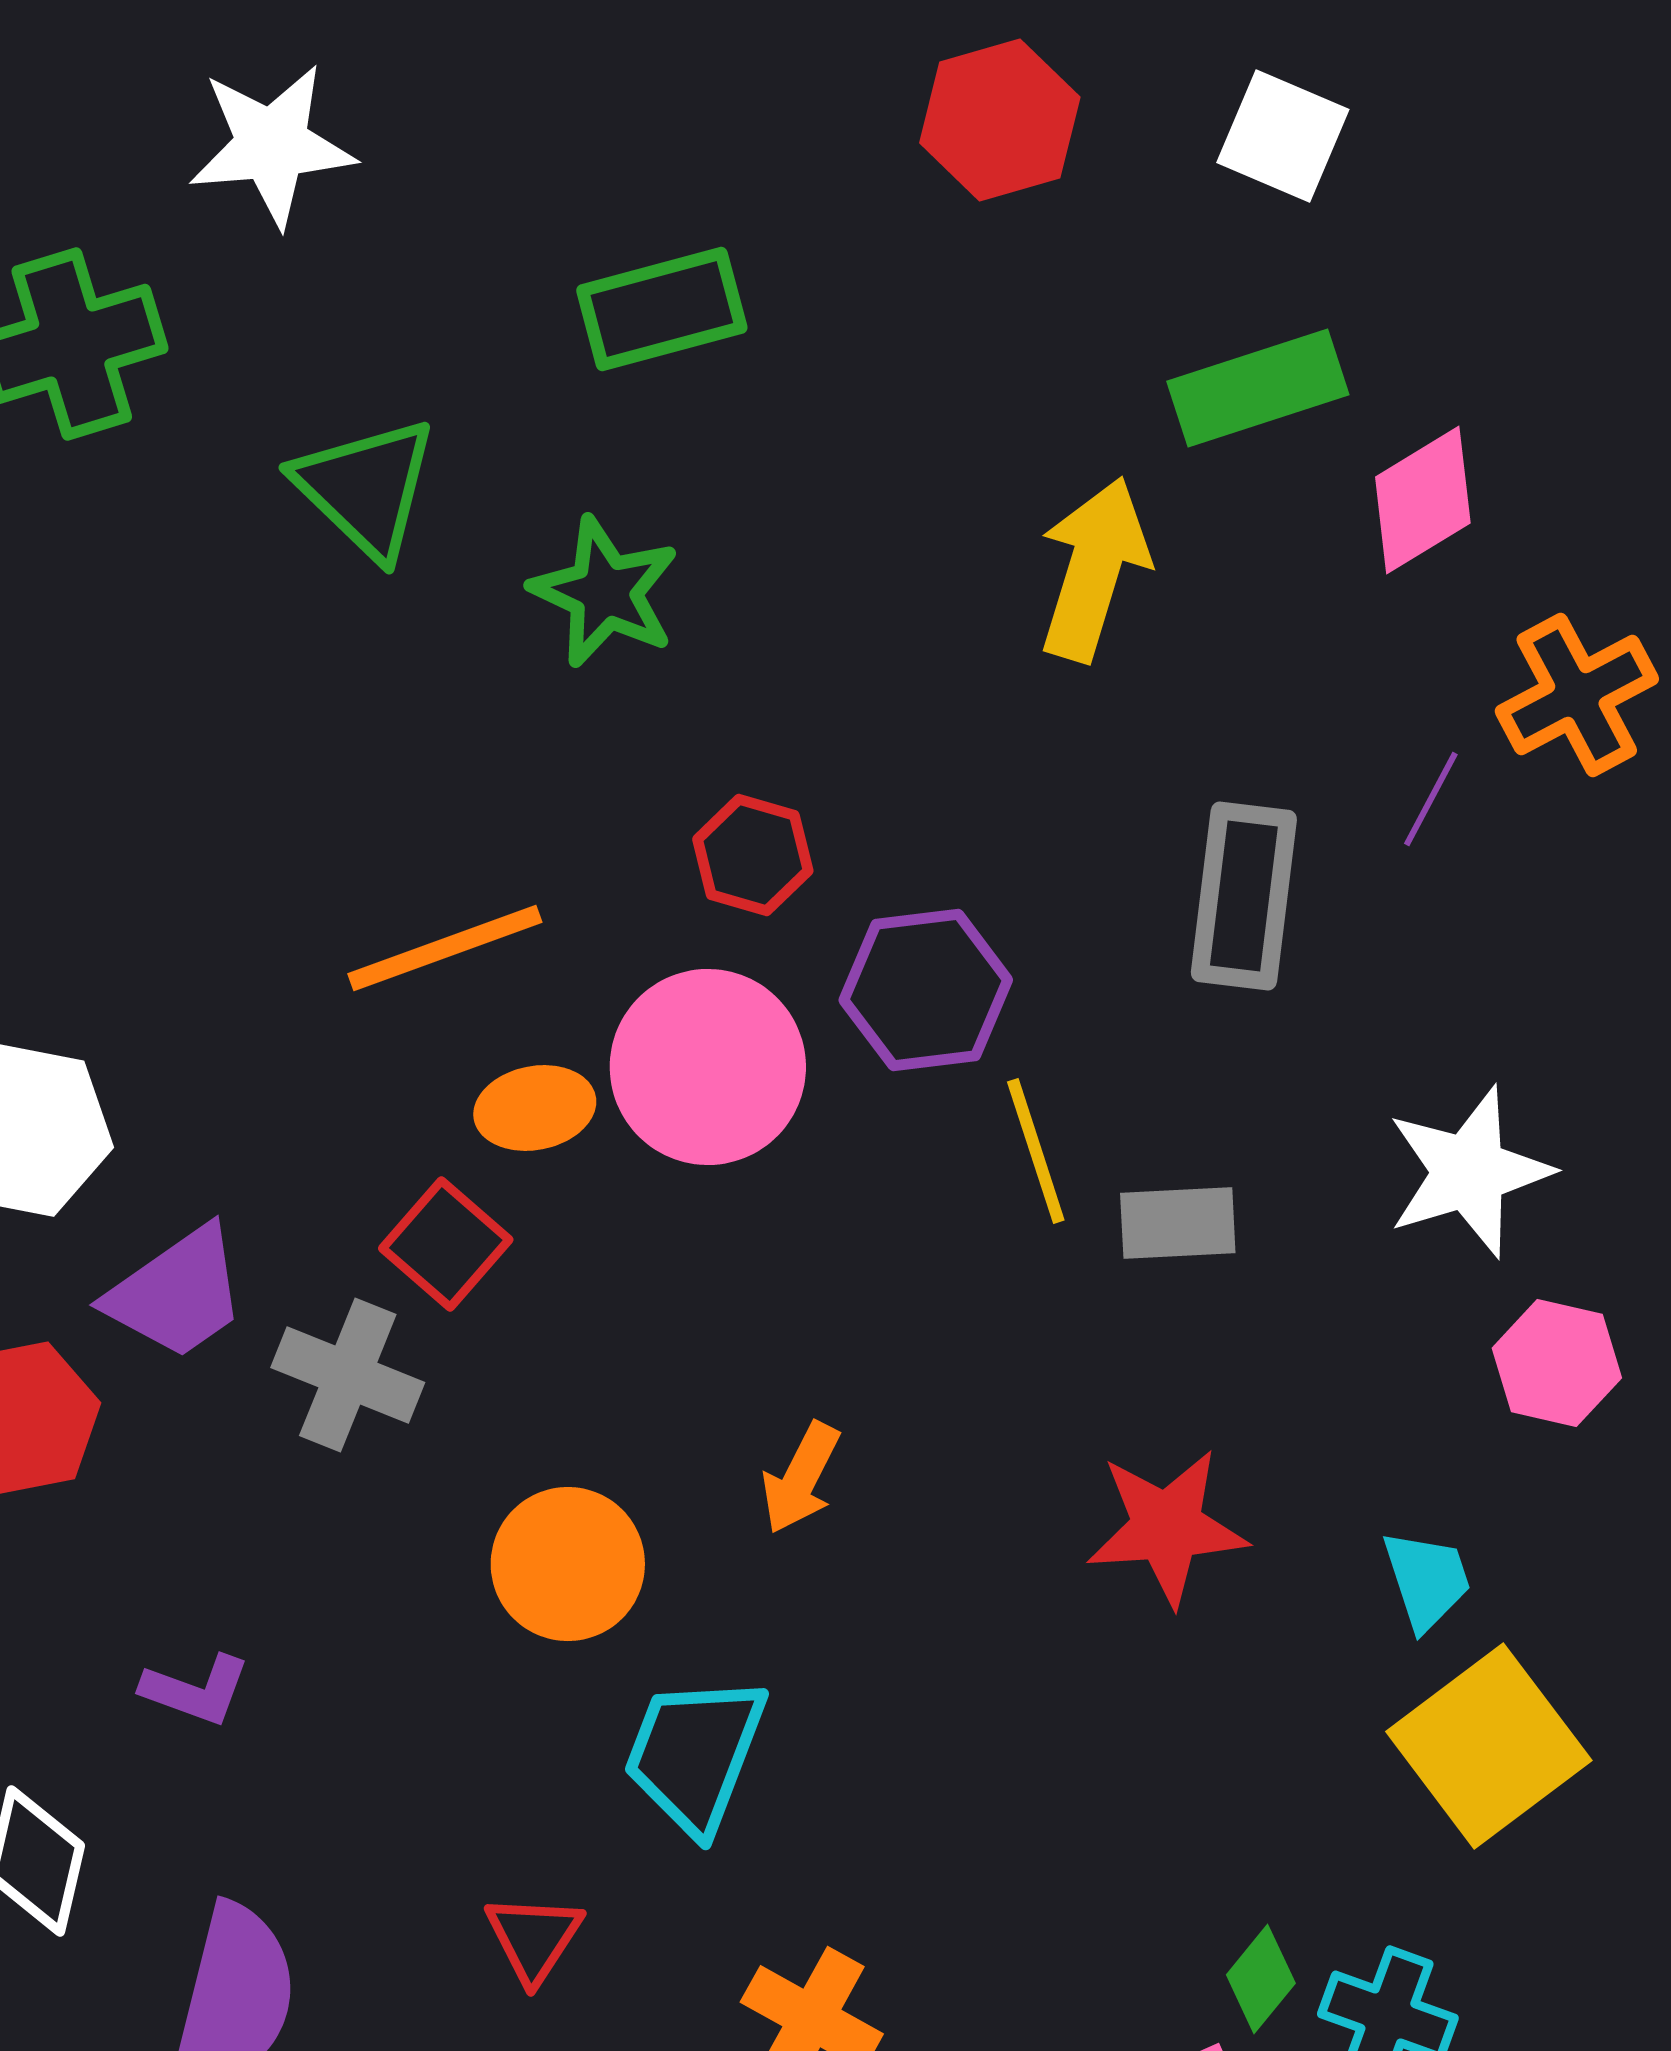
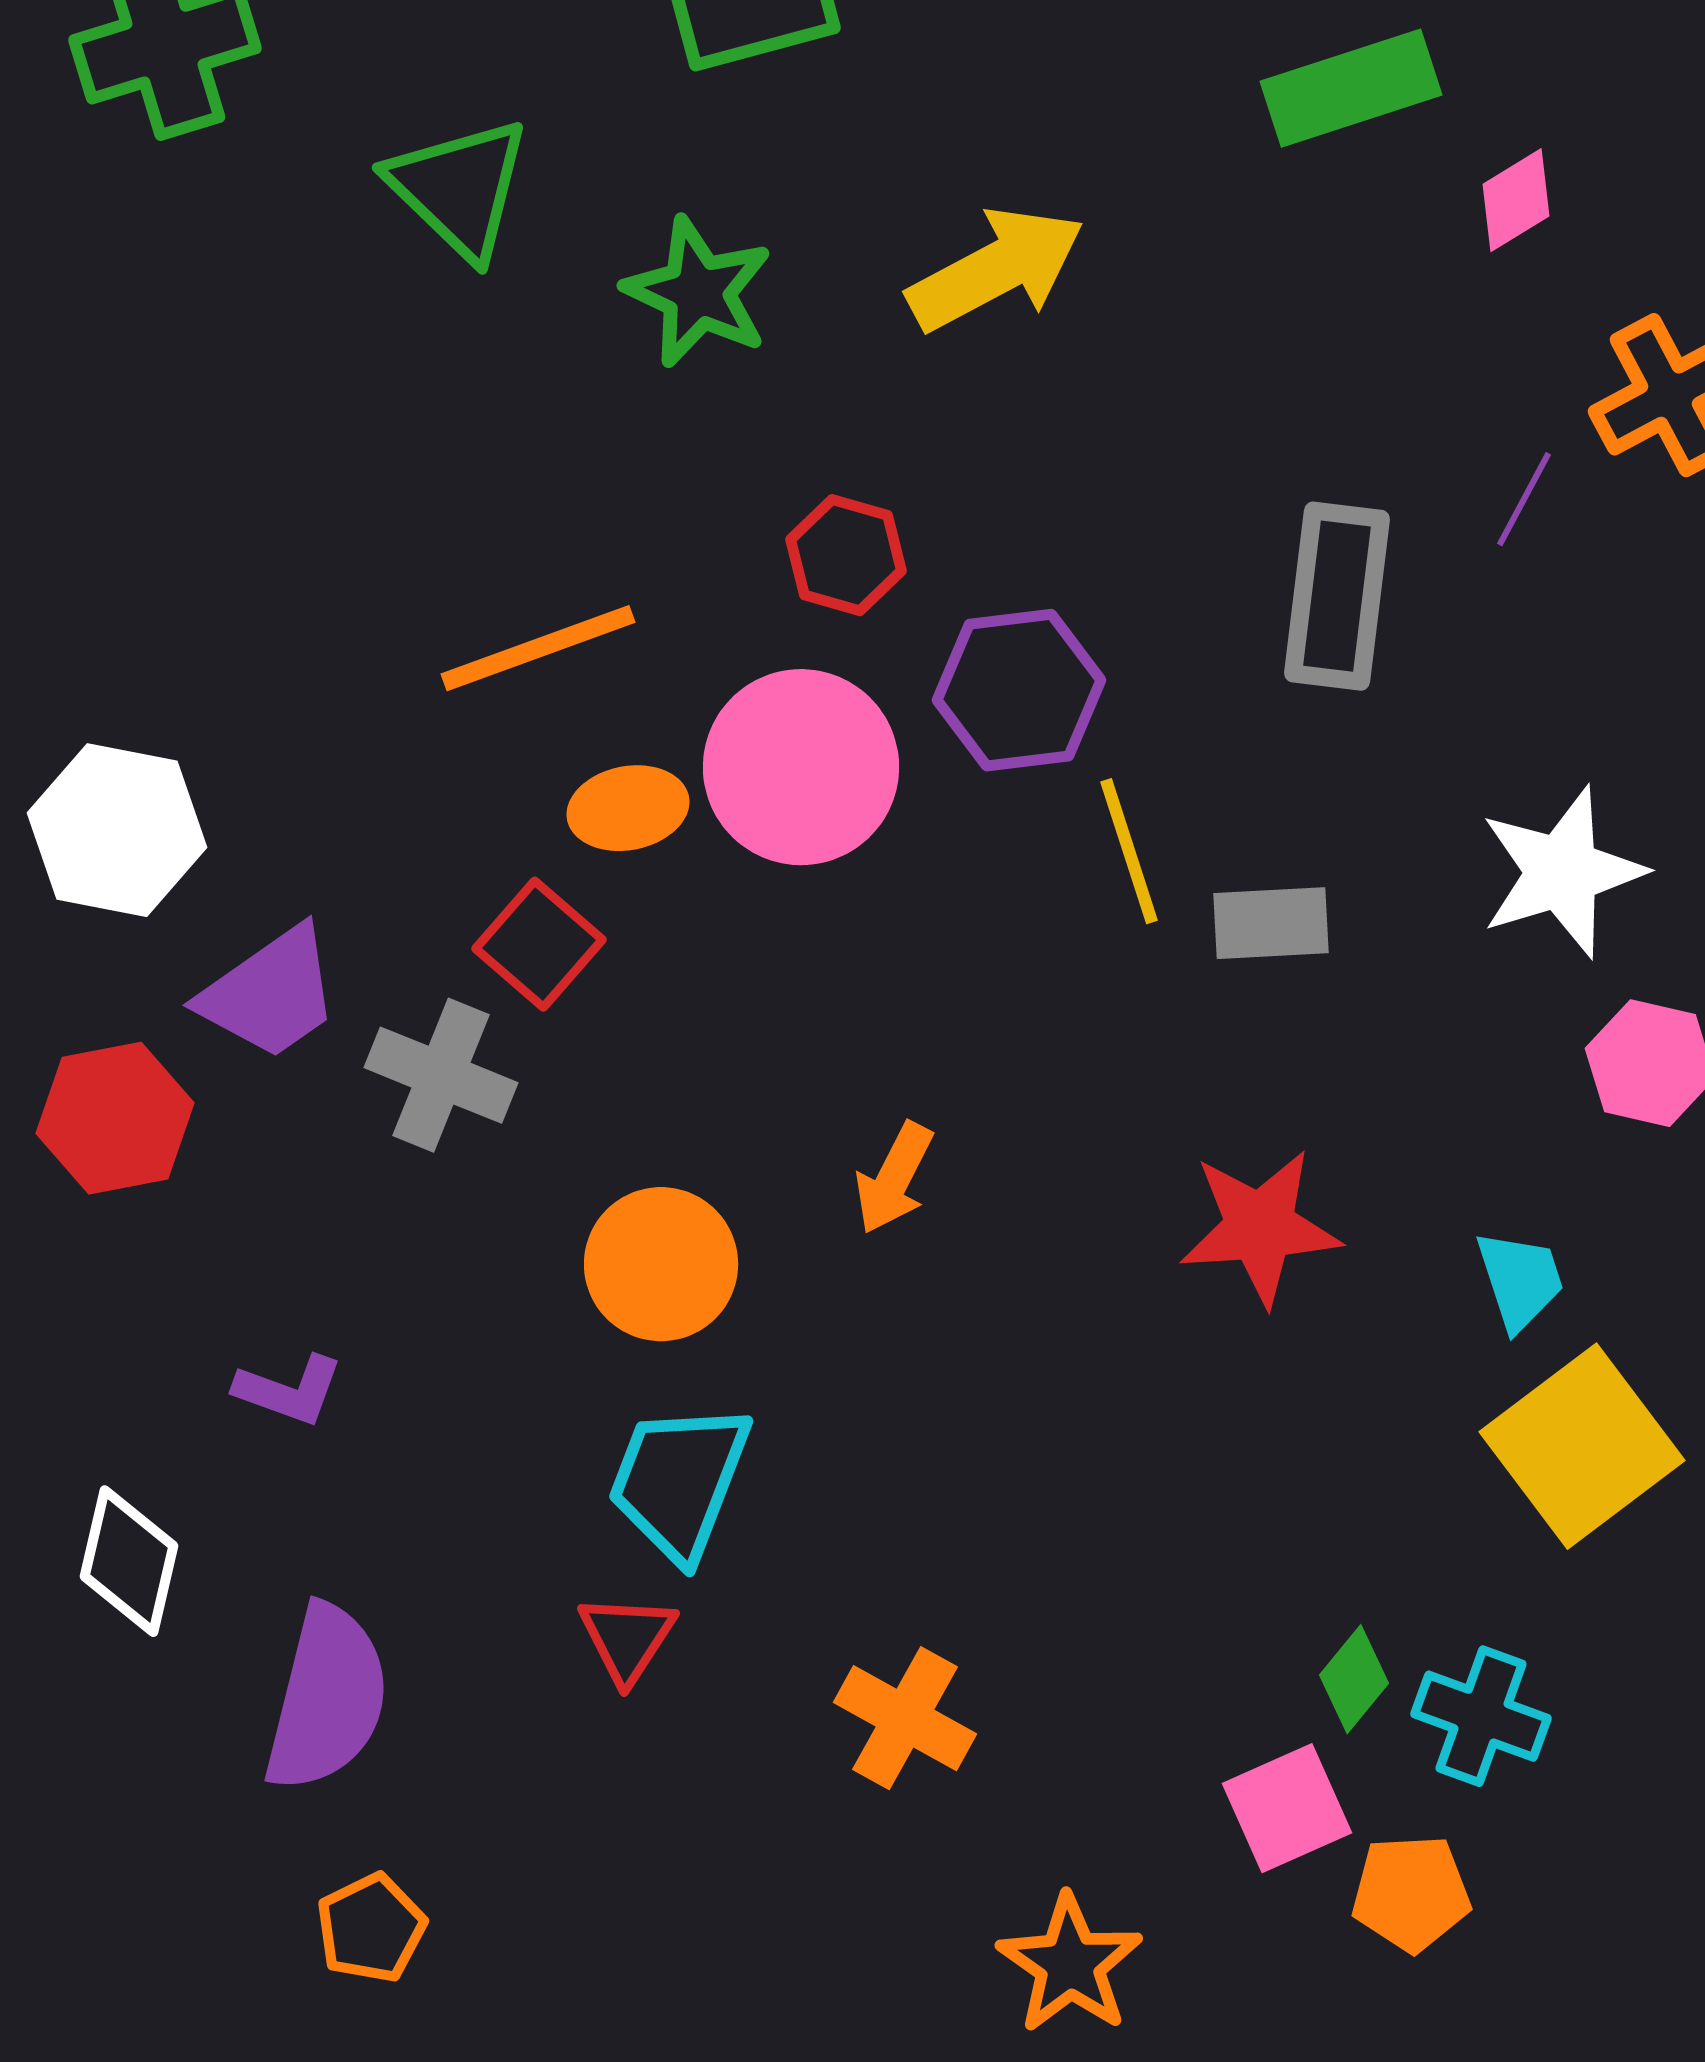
pink diamond: (1423, 500) -> (1516, 200), size x0.7
yellow arrow: (1094, 569) -> (996, 269), moved, turned 45
cyan trapezoid: (695, 1754) -> (679, 1481), moved

